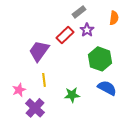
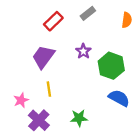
purple star: (87, 30) -> (83, 51), moved
red rectangle: (65, 35) -> (53, 21), moved
green star: (72, 95) -> (79, 118), moved

